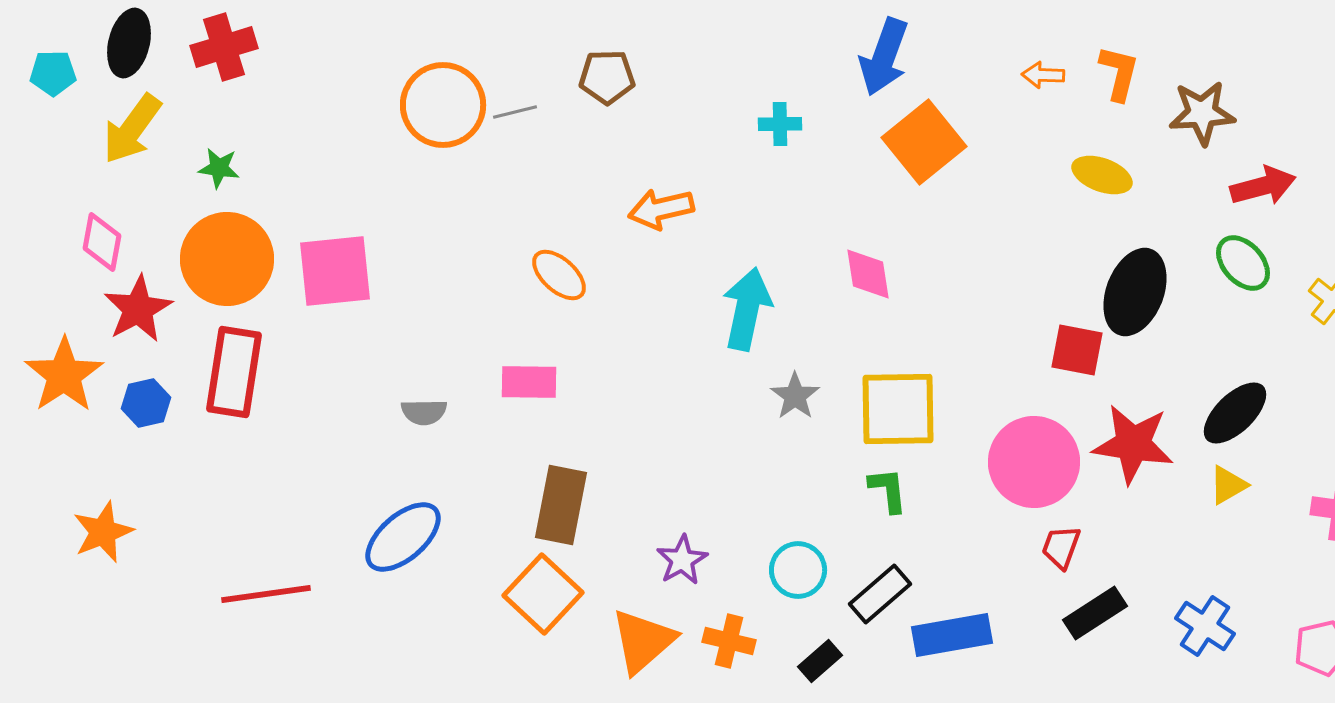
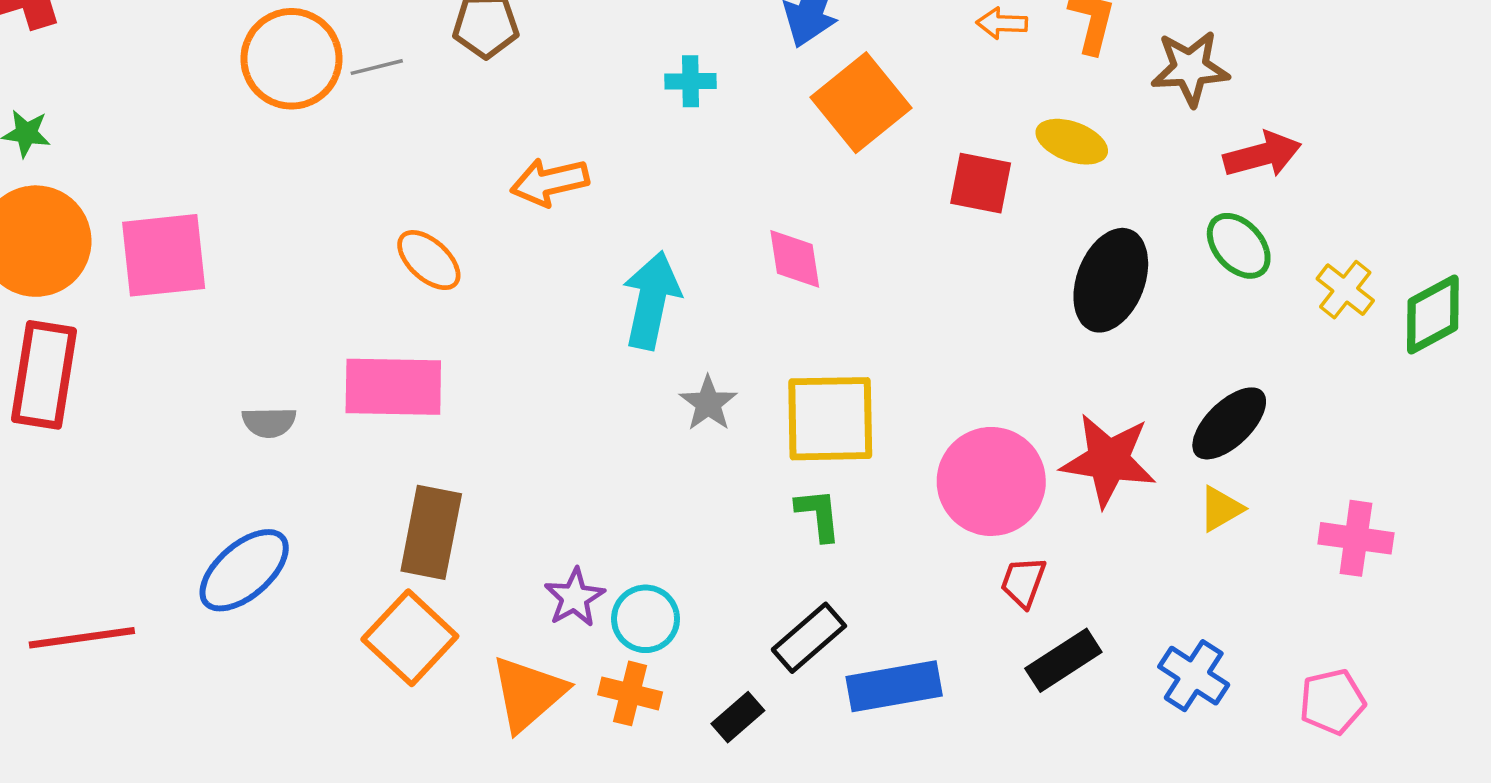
red square: (1077, 350) -> (981, 183), moved
pink rectangle: (529, 382) -> (393, 387), size x1.5
cyan circle: (798, 570) -> (646, 619), moved

